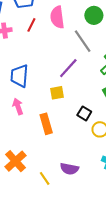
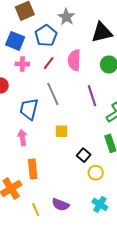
gray line: (83, 41) -> (53, 94), moved
purple line: (68, 68) -> (92, 96), moved, turned -70
orange rectangle: (46, 124) -> (33, 169), moved

